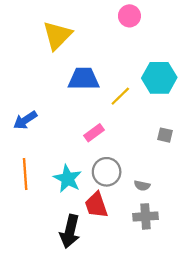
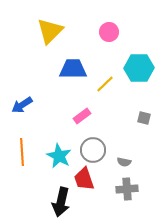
pink circle: (129, 16) -> (109, 32), moved

